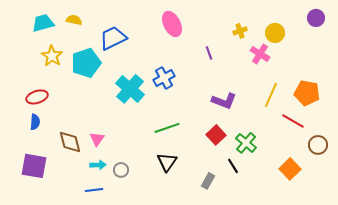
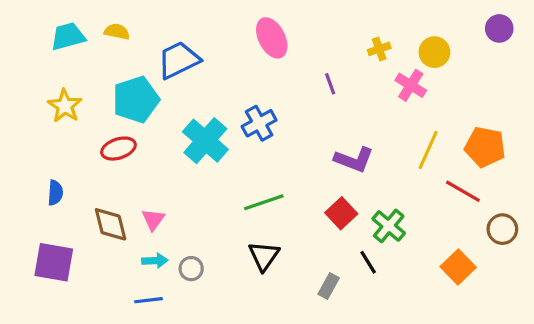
yellow star: (52, 56) -> (65, 106), moved
red ellipse: (37, 97) -> (118, 149), moved

